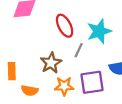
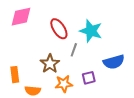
cyan star: (99, 31) -> (91, 31), turned -30
purple square: (92, 82) -> (89, 78), size x0.6

